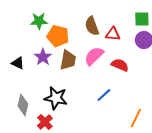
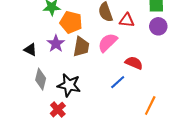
red semicircle: (120, 65) -> (134, 63), moved
gray diamond: (23, 105) -> (41, 79), moved

